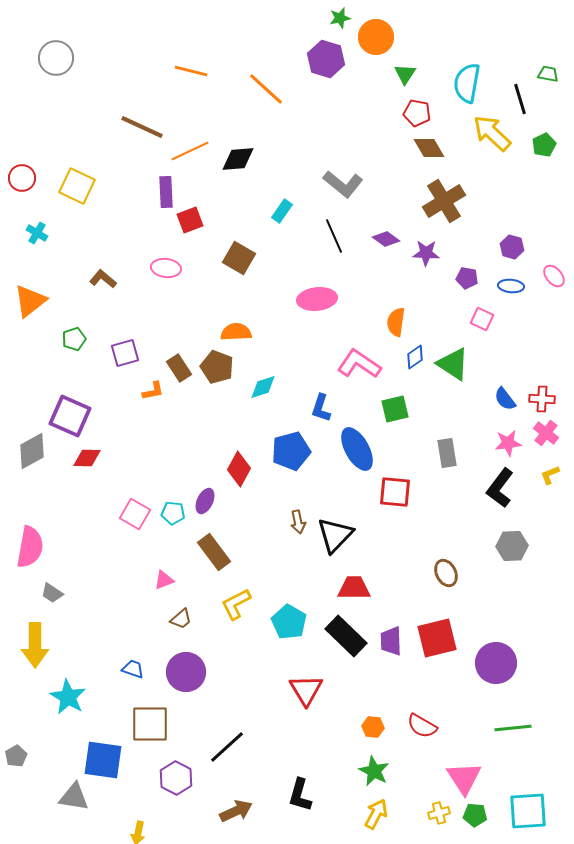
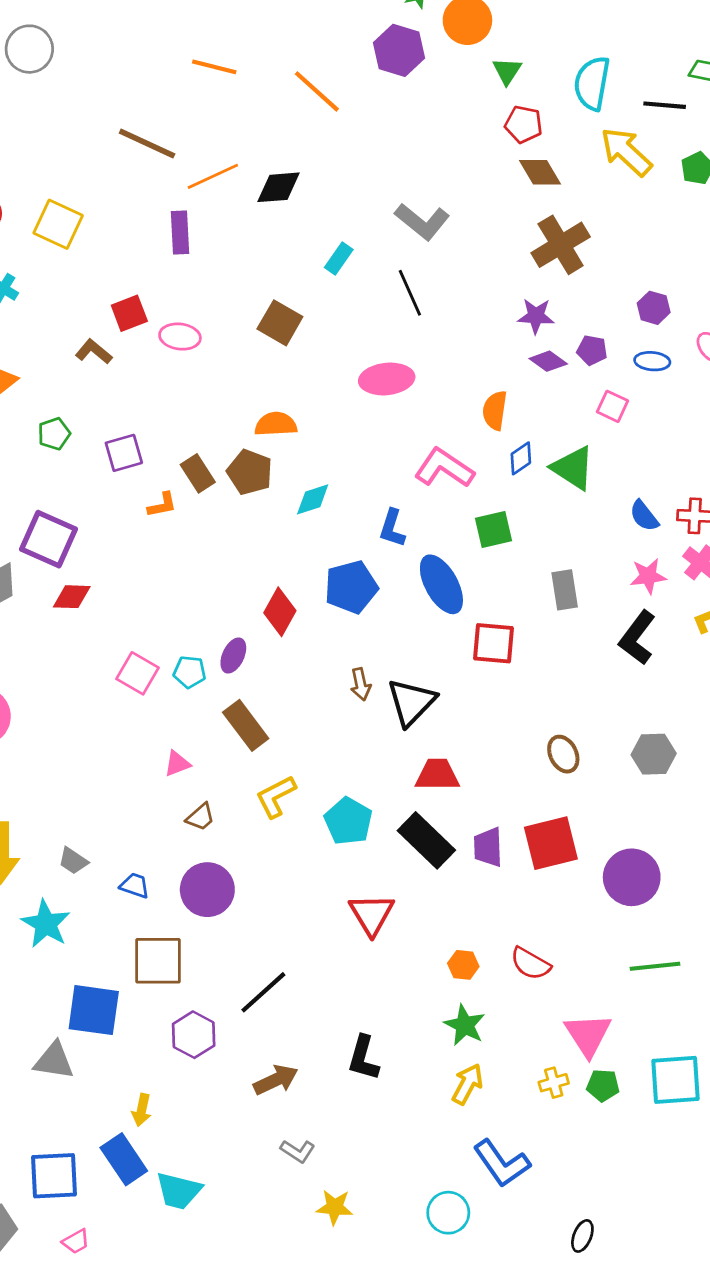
black line: (520, 99) -> (665, 105), turned -68
red square: (190, 220) -> (129, 313), moved
purple diamond: (386, 239) -> (548, 361), moved
gray hexagon: (512, 546) -> (654, 754), moved
gray trapezoid: (52, 593) -> (73, 861), moved

